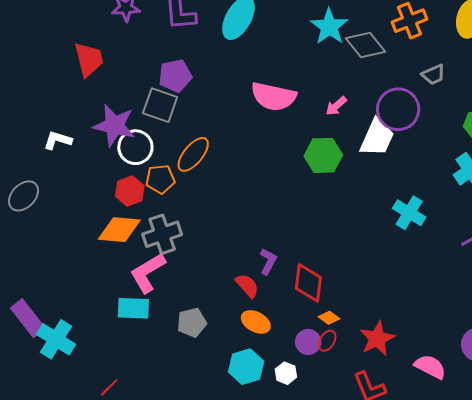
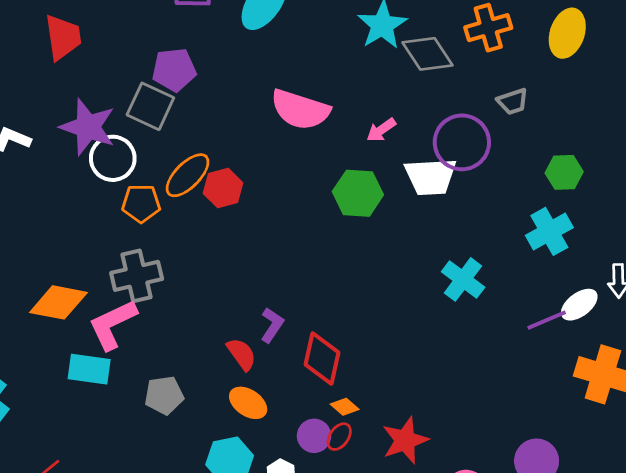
white trapezoid: (377, 137) -> (431, 177), turned 57
red hexagon: (130, 191) -> (223, 188), moved
orange diamond: (119, 230) -> (58, 302), moved

